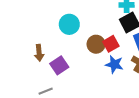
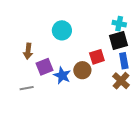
brown circle: (96, 44) -> (82, 70), moved
blue star: (114, 64) -> (62, 75), moved

